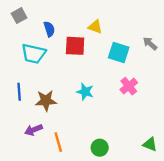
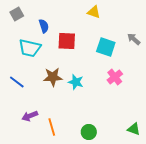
yellow triangle: (95, 27) -> (94, 12), moved
blue line: (19, 92) -> (17, 82), turned -49
brown star: (46, 101) -> (53, 77), moved

